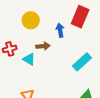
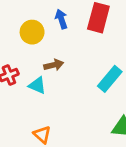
blue arrow: (60, 30) -> (61, 19), moved

